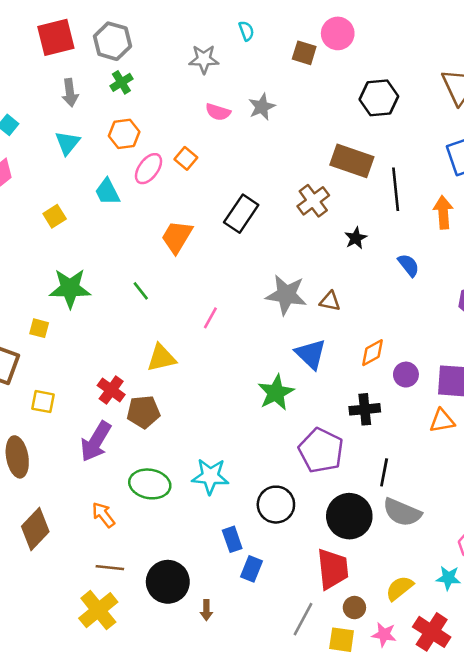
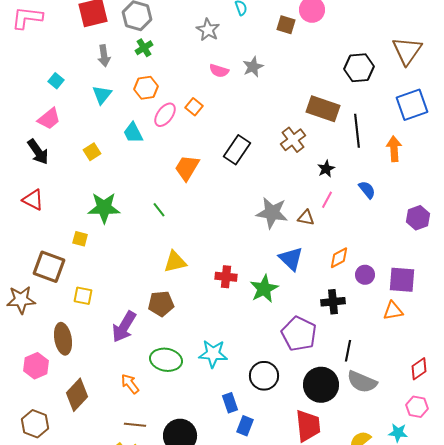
gray star: (204, 59) -> (208, 30), turned 30
black hexagon: (379, 98) -> (359, 68), moved
pink line: (210, 318) -> (327, 200), moved
red cross: (111, 390) -> (226, 277), moved, turned -30

